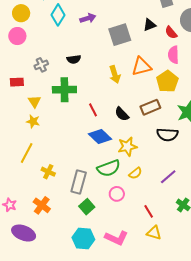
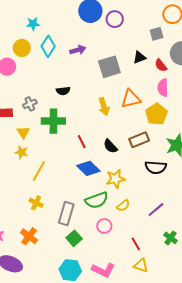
yellow circle: (21, 13) -> (22, 48), moved
gray cross: (41, 65) -> (30, 104), moved
yellow line: (27, 153) -> (39, 171), moved

